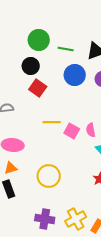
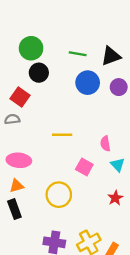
green circle: (39, 40) -> (31, 48), moved
red square: (38, 88) -> (20, 97), moved
pink square: (72, 131) -> (84, 167), moved

